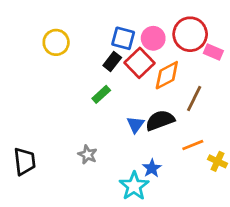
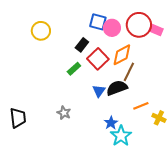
blue square: (123, 38) -> (98, 22), moved
pink rectangle: (213, 52) -> (156, 30), moved
red square: (140, 63) -> (98, 59), moved
brown line: (194, 98) -> (129, 72), moved
cyan star: (134, 186) -> (121, 136), moved

